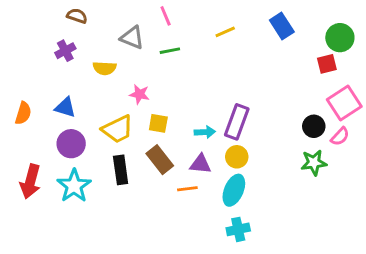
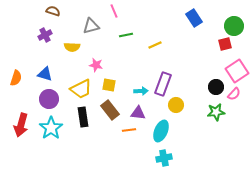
yellow line: (225, 32) -> (155, 45), moved
gray triangle: (132, 38) -> (91, 26), turned -36
green line: (170, 51) -> (126, 35), moved
yellow circle: (237, 157) -> (176, 105), moved

